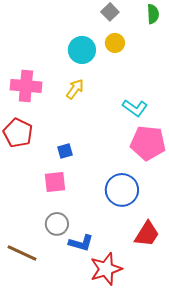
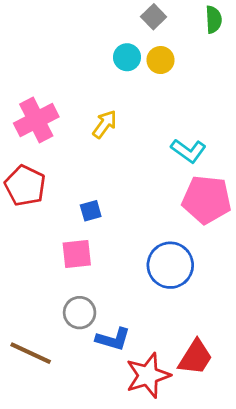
cyan circle: (82, 50) -> (127, 57), moved, size x0.7
pink cross: (26, 86) -> (36, 120), turned -32
red trapezoid: (147, 234) -> (195, 357), moved

